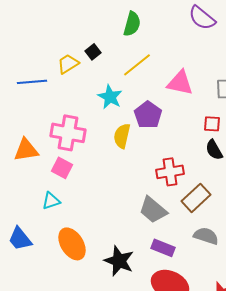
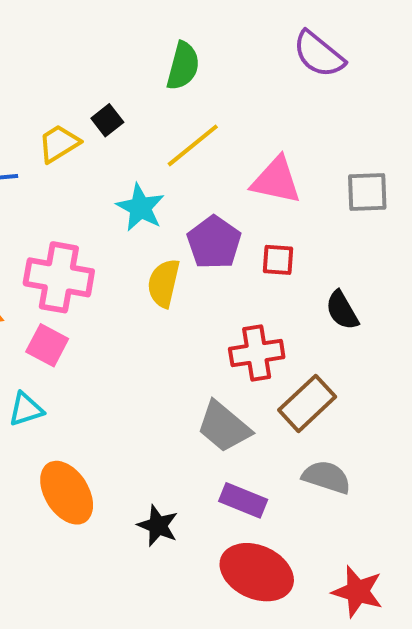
red square: (212, 124) -> (278, 260), moved
black star: (119, 261) -> (158, 526), size x0.7

